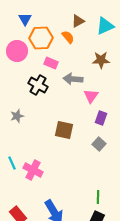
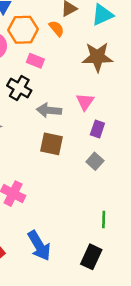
brown star: (101, 60) -> (97, 57), size x1.4
gray arrow: (73, 79) -> (49, 110), moved
green line: (98, 197) -> (104, 220), moved

